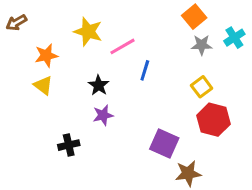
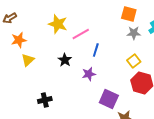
orange square: (194, 17) -> (129, 14), turned -35
orange star: (46, 55) -> (19, 40), moved
yellow triangle: (43, 85) -> (28, 60), turned 40
purple star: (103, 115) -> (89, 74), moved

